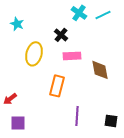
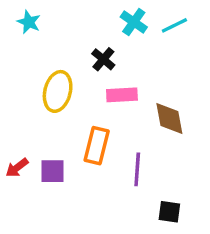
cyan star: (17, 24) -> (29, 22), moved
purple line: (77, 116) -> (137, 169), moved
black square: (111, 121) -> (169, 212), moved
purple square: (18, 123) -> (53, 171), moved

